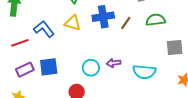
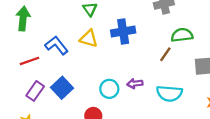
brown line: (126, 23) -> (165, 54), moved
blue square: (49, 67) -> (62, 88), turned -36
purple rectangle: (25, 70) -> (35, 91), turned -30

